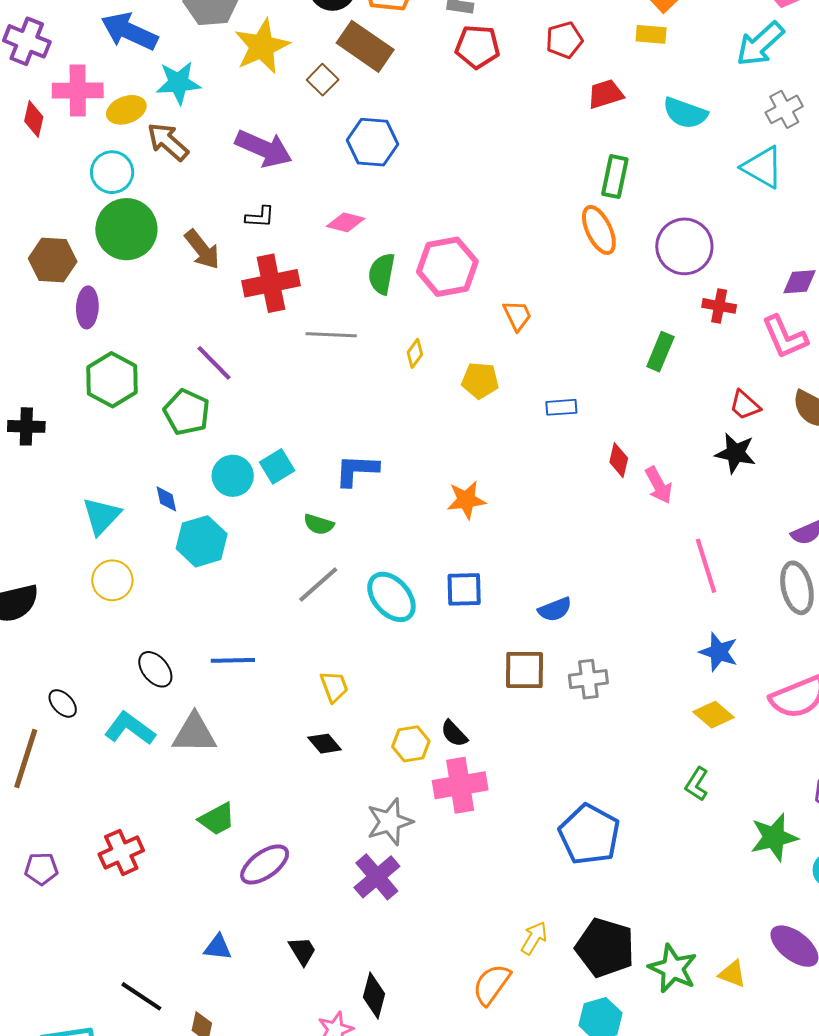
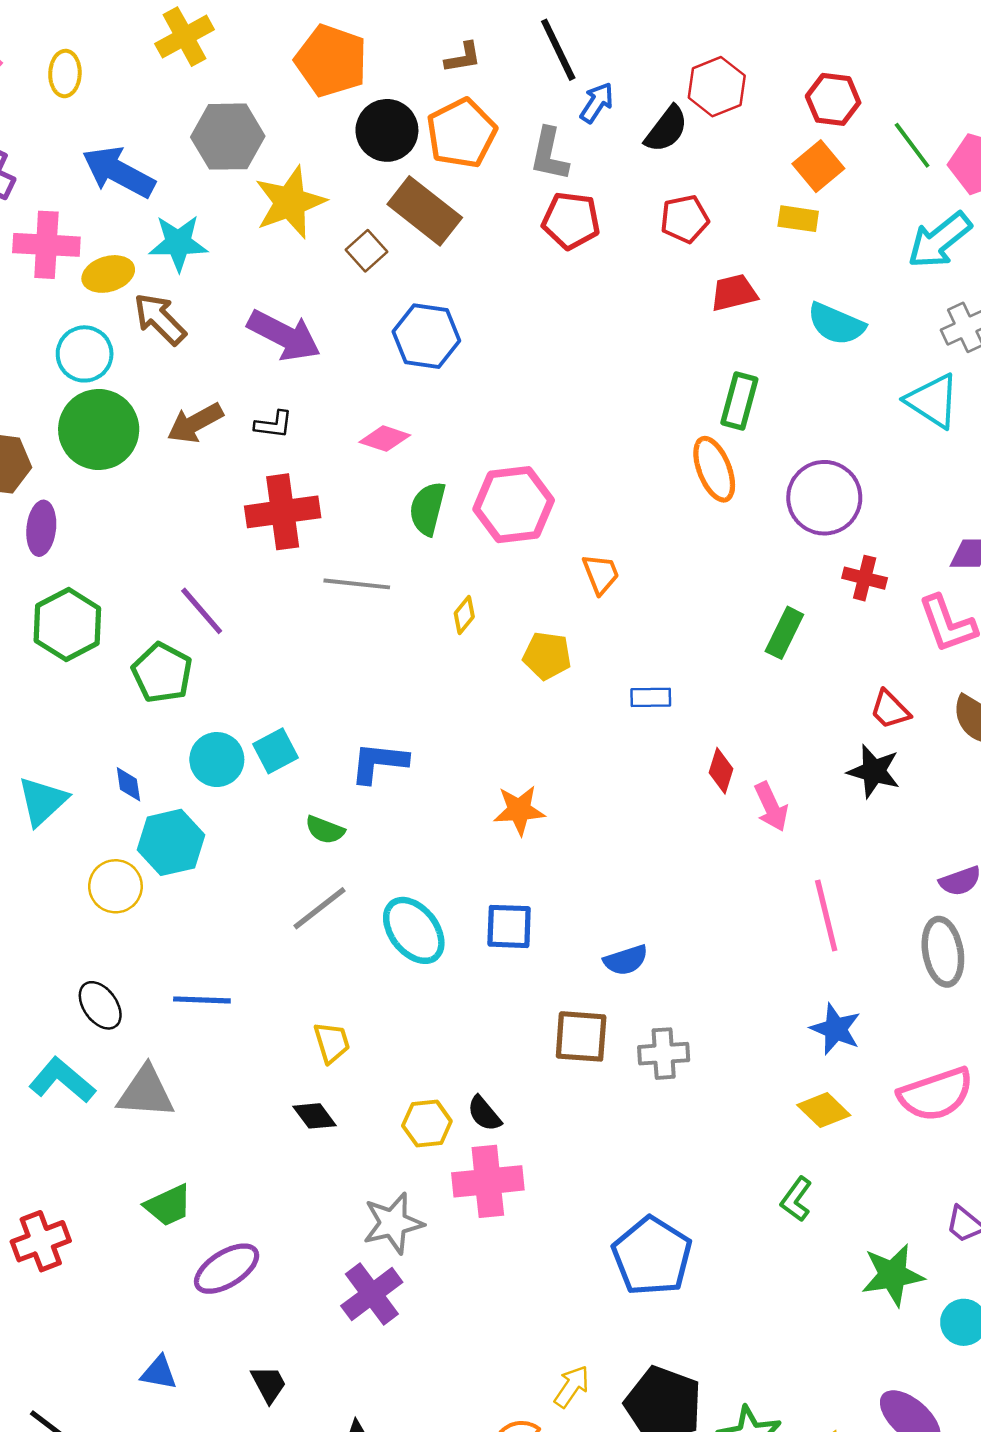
brown arrow: (202, 249) -> (195, 423), moved, turned 96
yellow circle: (112, 580) -> (115, 886), moved

